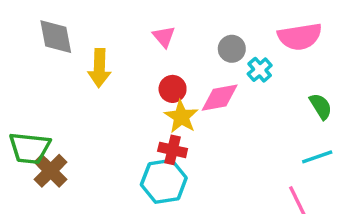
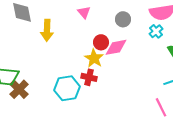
cyan cross: (260, 70) -> (156, 31), moved
red circle: (173, 89) -> (101, 42), moved
cyan hexagon: (164, 181) -> (67, 88), moved

